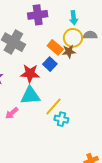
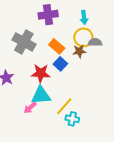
gray semicircle: (90, 35) -> (95, 42), moved
orange rectangle: (55, 47) -> (57, 46), moved
pink arrow: (12, 113) -> (30, 108), moved

